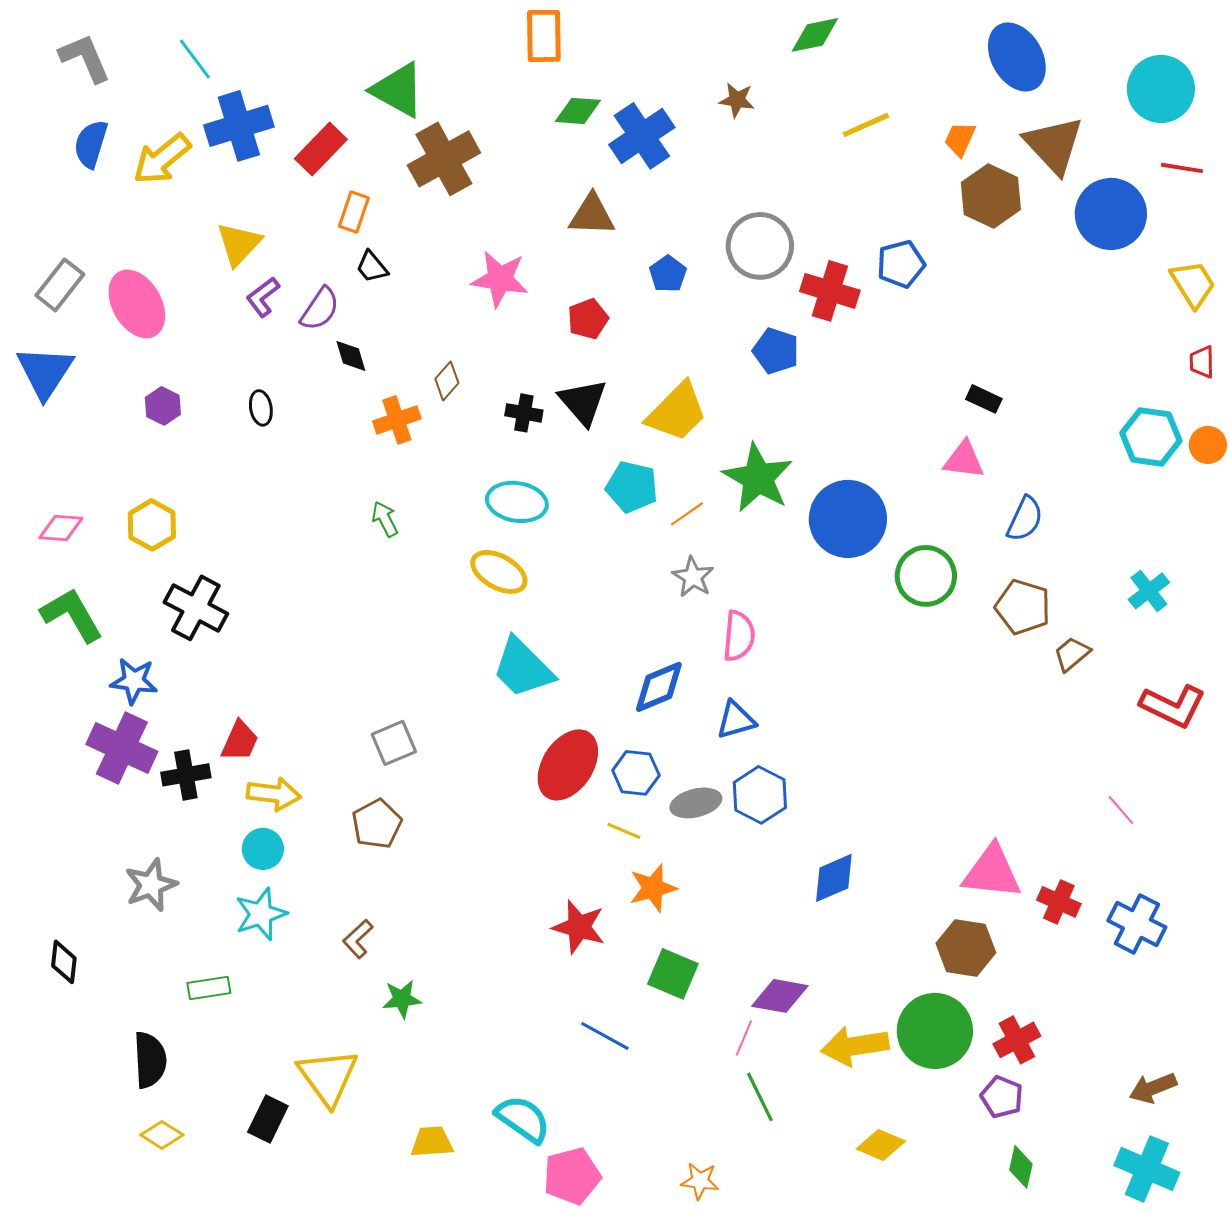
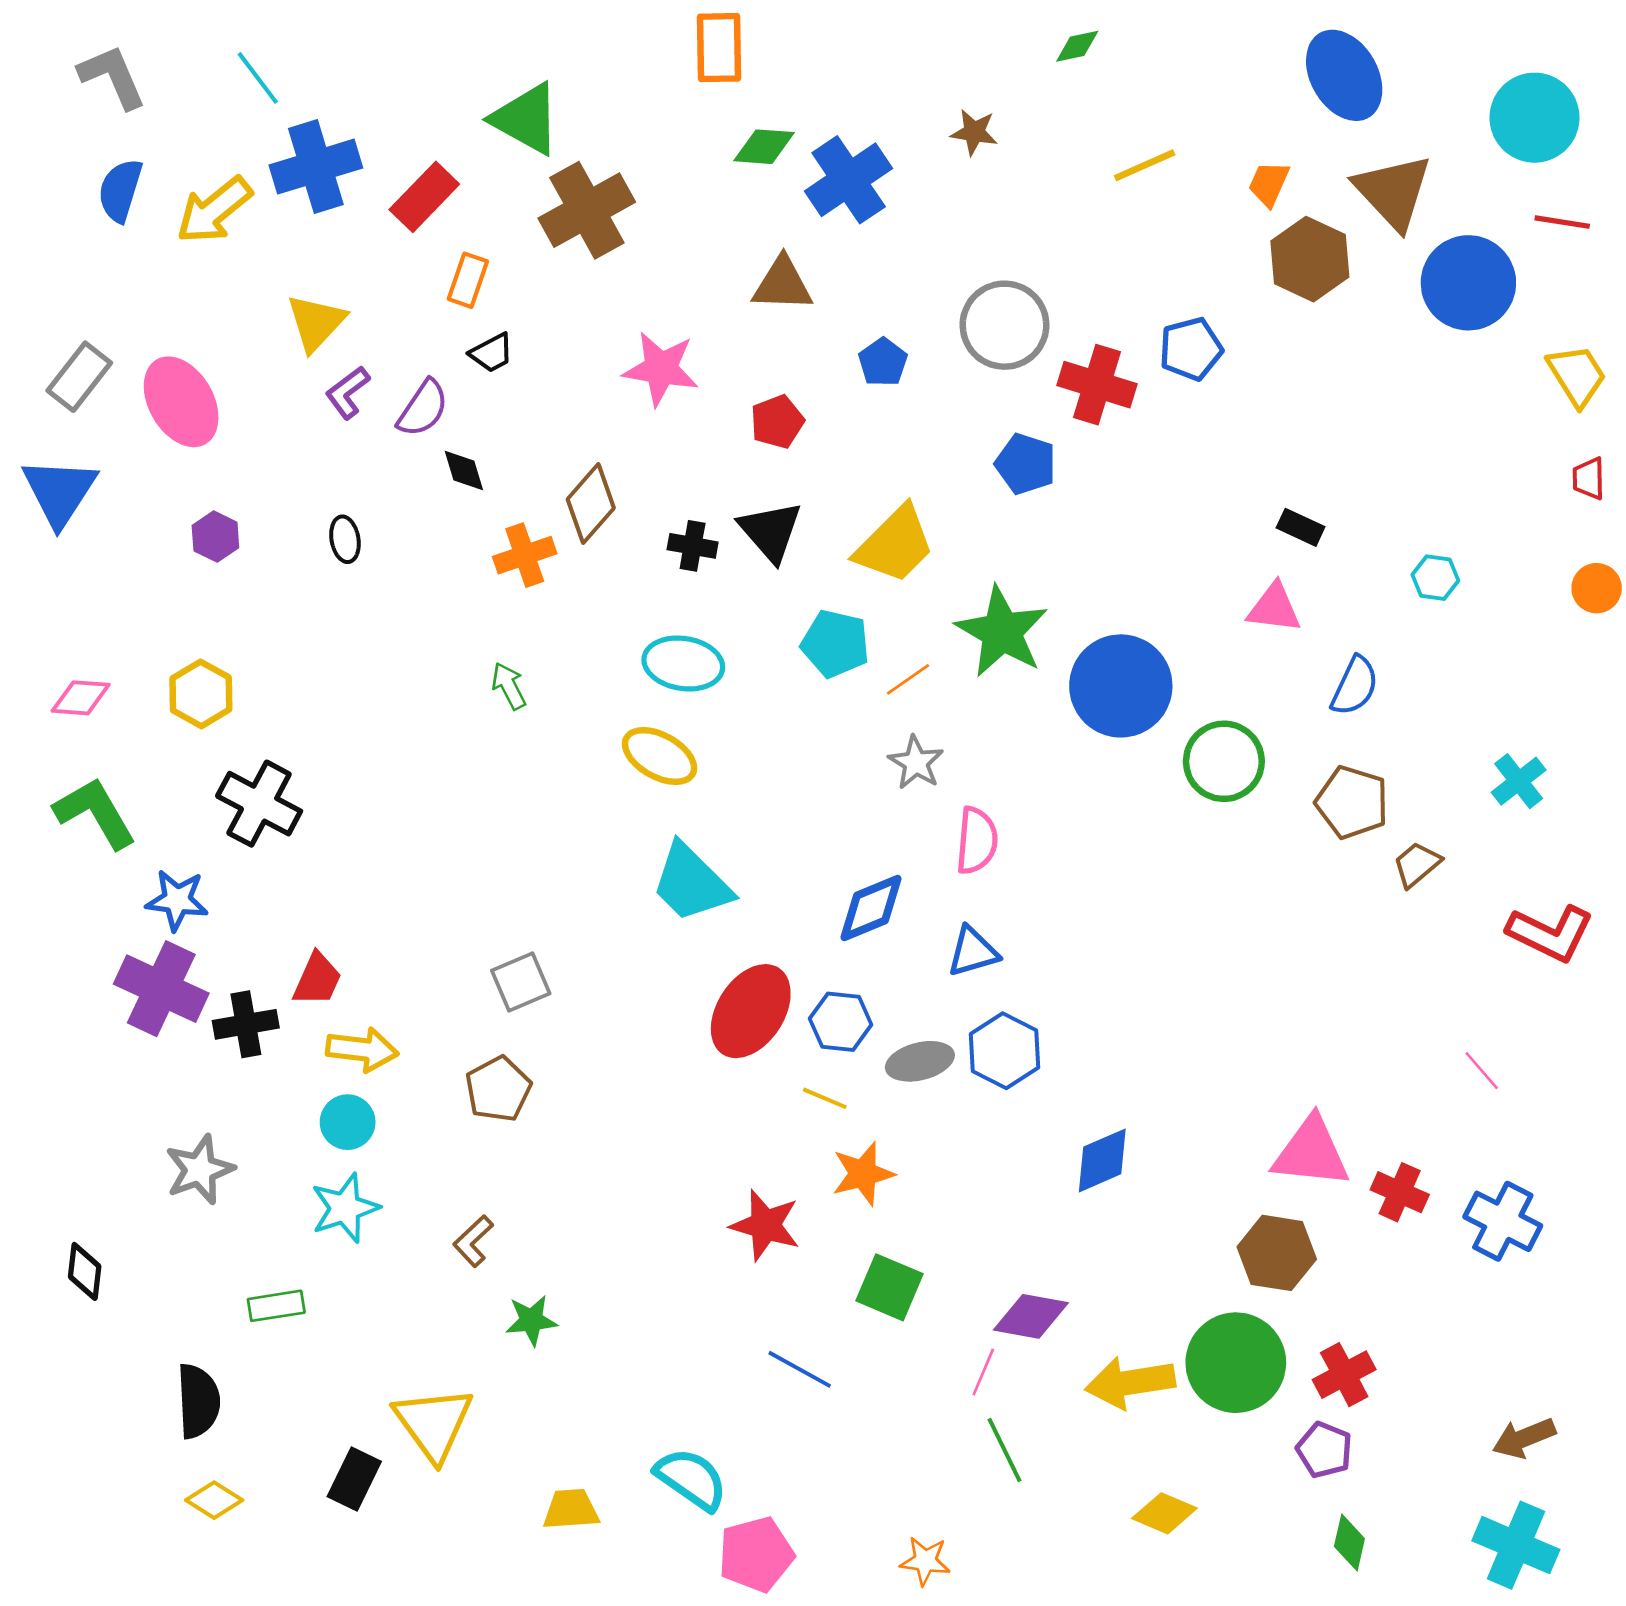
green diamond: (815, 35) -> (1077, 46), size x0.7
black trapezoid: (372, 267) -> (492, 353), turned -78
brown diamond: (447, 381) -> (591, 504), size x1.5
cyan hexagon: (1151, 437) -> (1435, 578), moved, size x0.6

